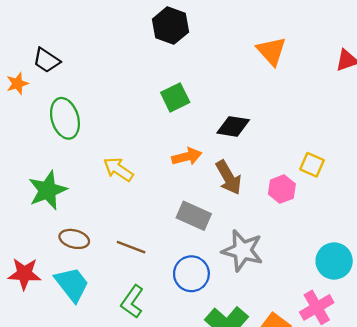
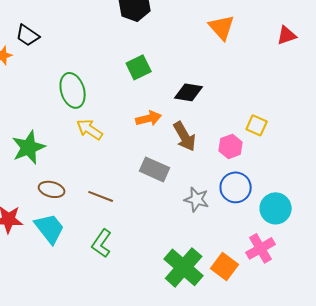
green ellipse: (65, 118) -> (73, 90), moved
gray star: (242, 251) -> (197, 199), size x0.7
blue circle: (191, 274) -> (236, 187), moved

